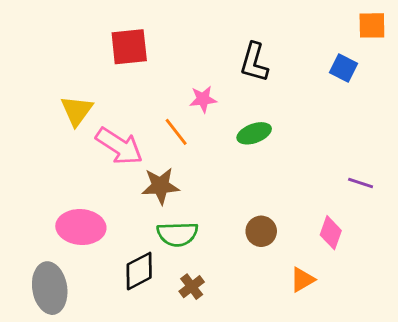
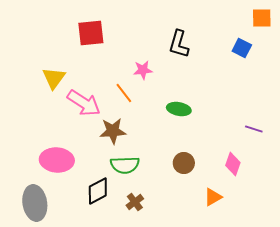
green ellipse: (254, 133) -> (179, 109), moved, turned 30

